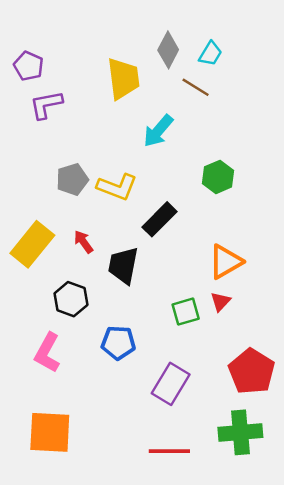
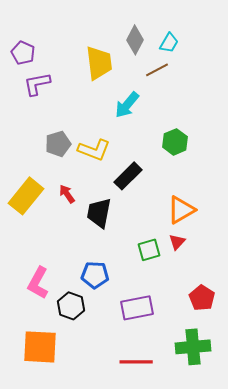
brown line: (196, 87) -> (157, 70), turned -60
black hexagon: (71, 299) -> (71, 306), moved
red pentagon: (252, 371) -> (202, 298), size x0.7
purple rectangle: (171, 384) -> (137, 308), turned 48

